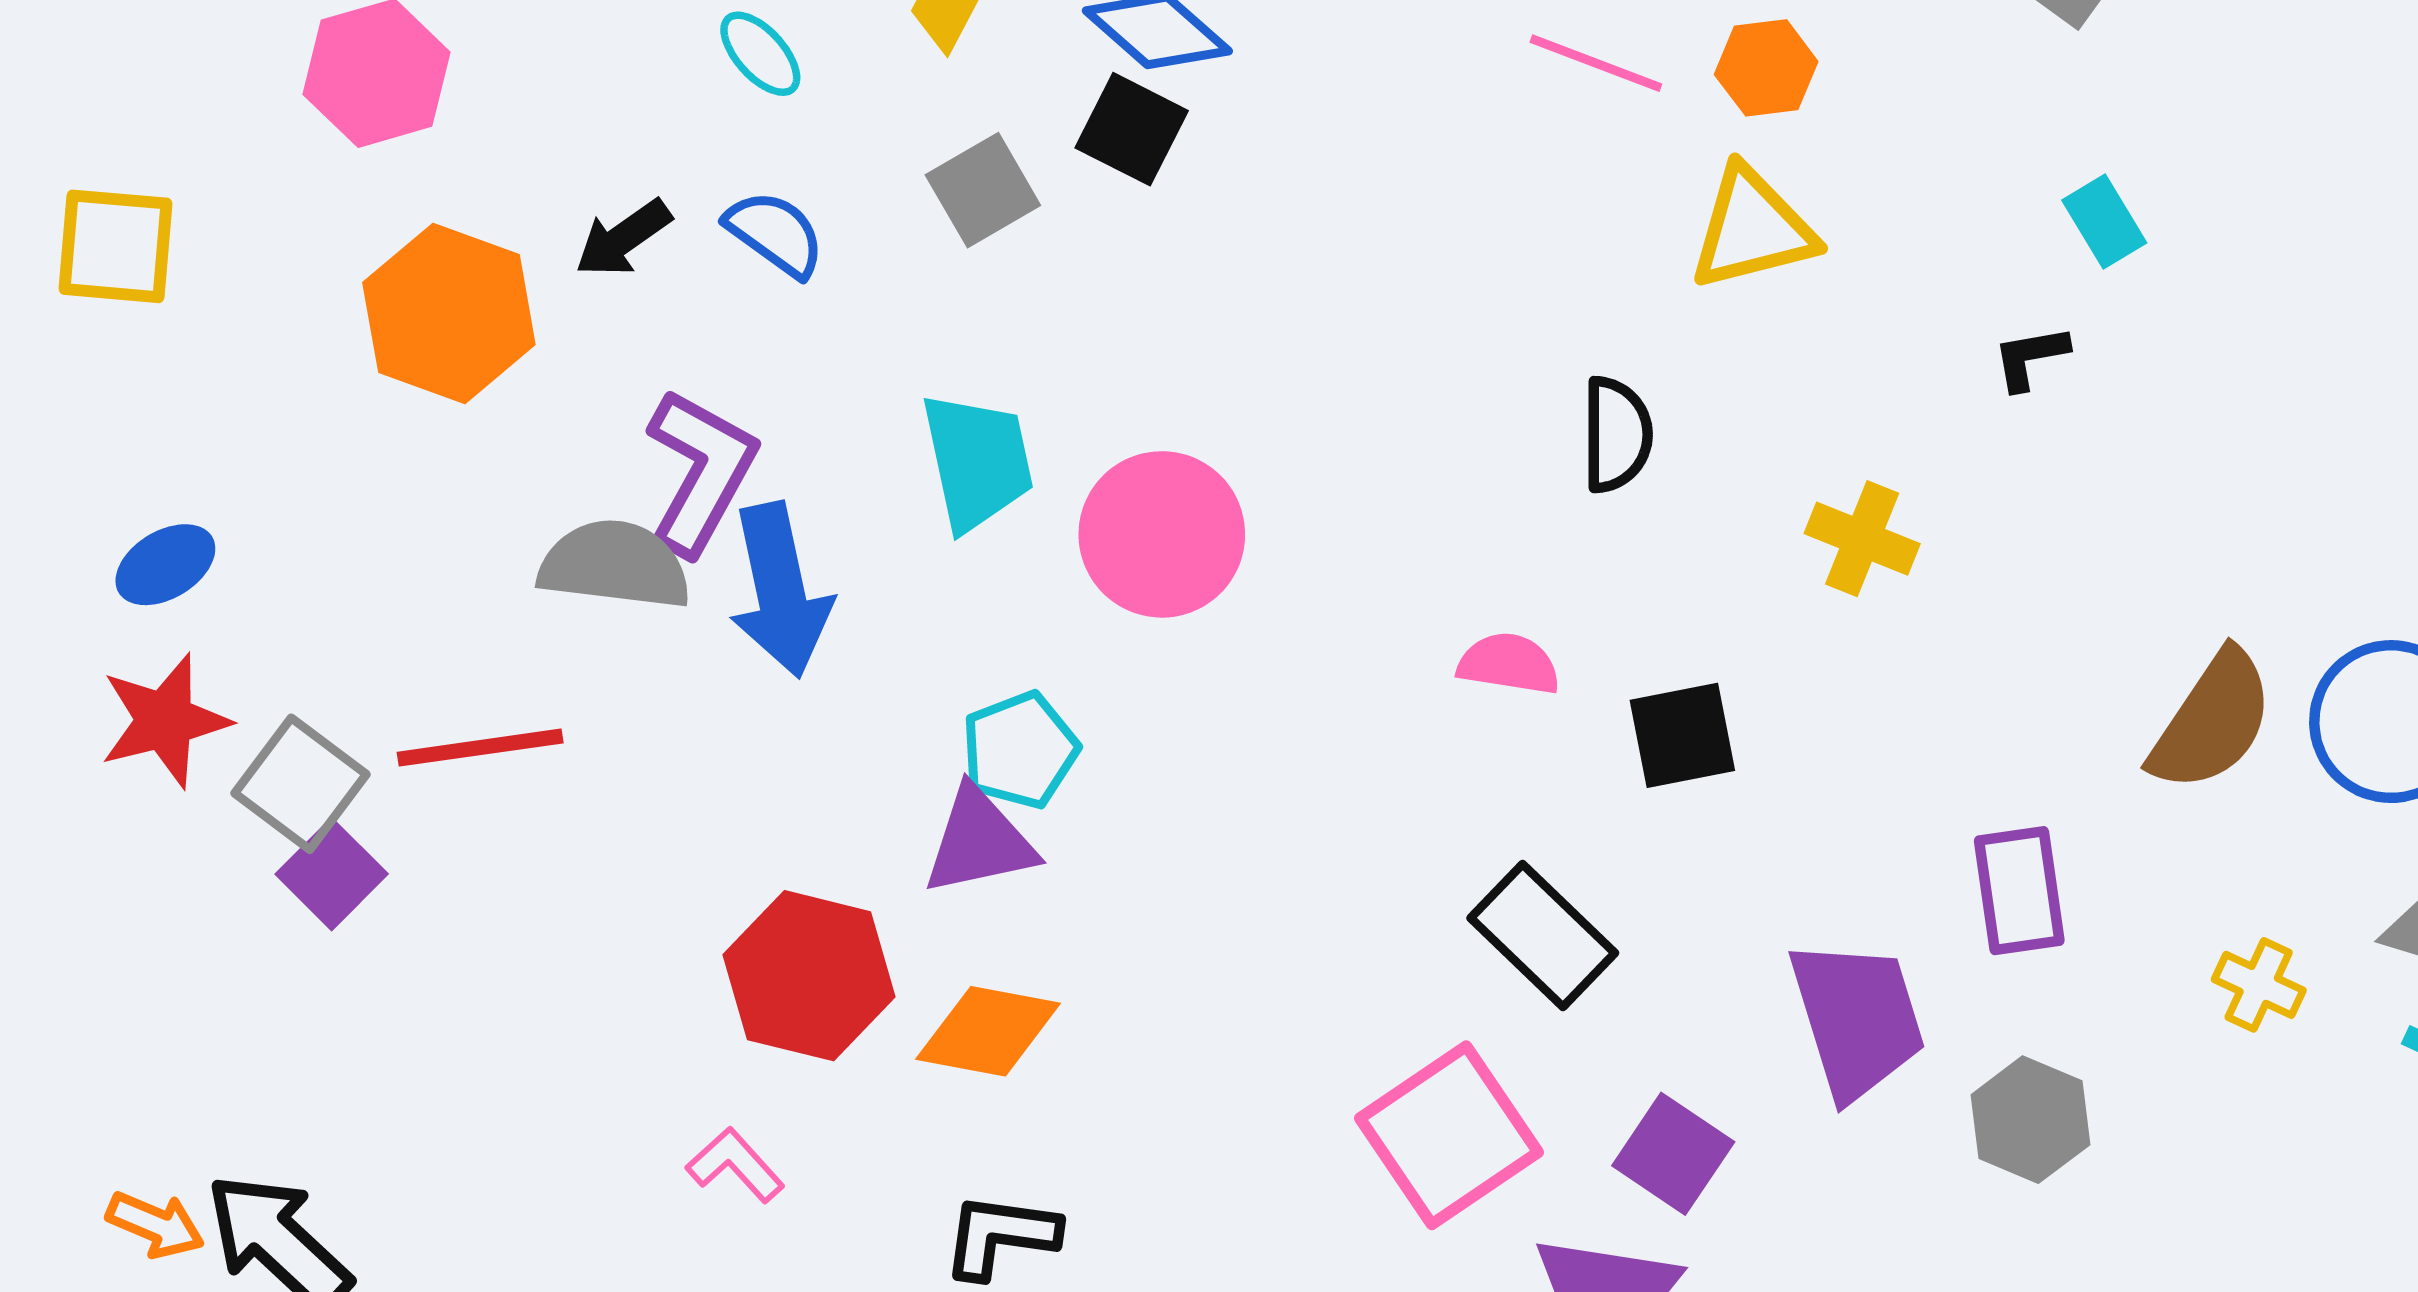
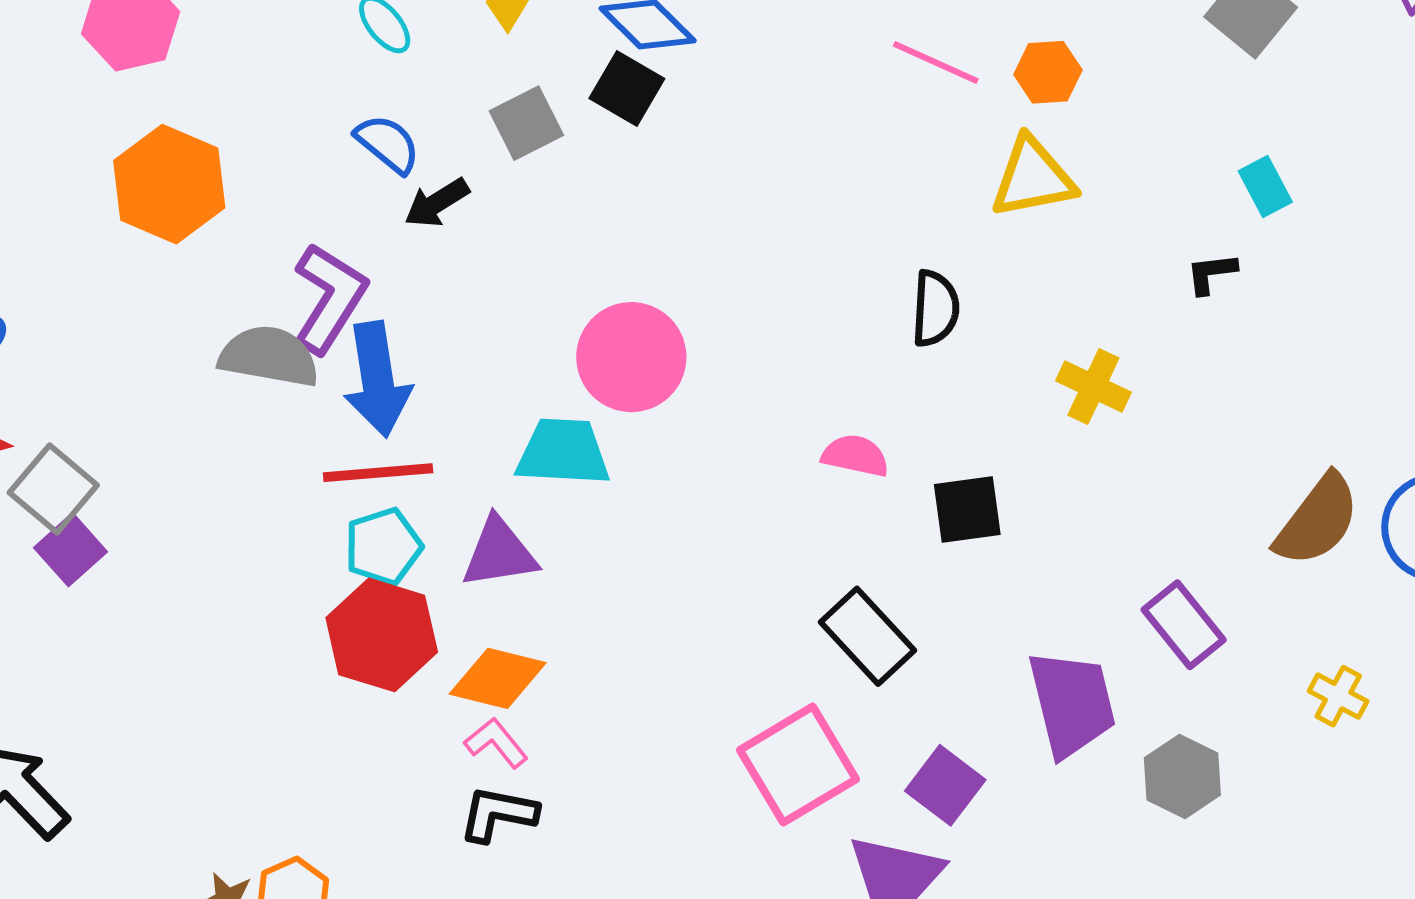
black arrow: (623, 238) -> (437, 203), moved
cyan trapezoid: (977, 461) -> (563, 452), moved, turned -78
red line: (480, 748) -> (378, 473), moved
cyan pentagon: (1020, 750) -> (383, 546), moved
purple rectangle: (2019, 891) -> (1184, 625), turned -34
pink L-shape: (735, 1165) -> (496, 743), moved

